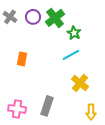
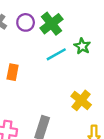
green star: (74, 33) -> (82, 46), moved
cyan line: (71, 55) -> (56, 54), moved

